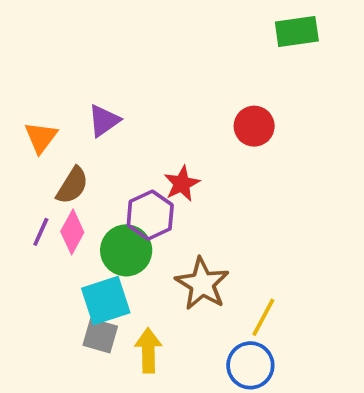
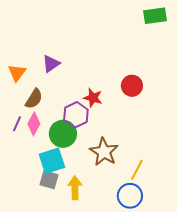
red circle: (254, 126) -> (132, 86), moved
red star: (182, 184) -> (93, 98), turned -30

